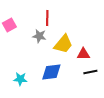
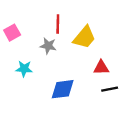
yellow trapezoid: (63, 44) -> (84, 37), moved
cyan star: (20, 79) -> (24, 69), moved

